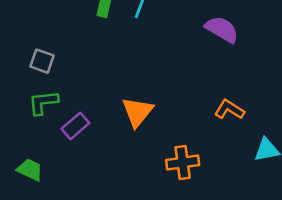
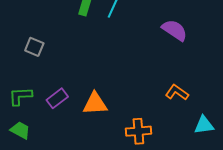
green L-shape: (43, 103) -> (20, 96), moved
orange triangle: (138, 112) -> (95, 104), moved, turned 44

